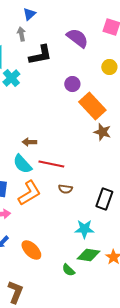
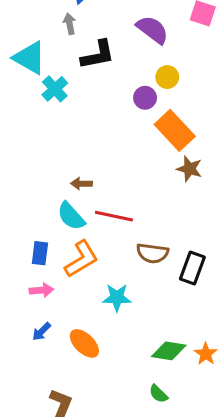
yellow circle: (109, 67) -> (167, 77), moved
brown semicircle: (65, 189) -> (152, 253), moved, size x1.5
cyan star: (84, 229) -> (117, 298), moved
green semicircle: (68, 270) -> (158, 394), moved

